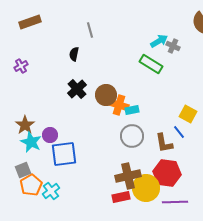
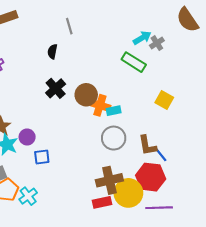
gray cross: (173, 46) -> (157, 43), turned 32
yellow square: (188, 114) -> (164, 100), moved
blue line: (179, 132) -> (161, 155), moved
blue square: (64, 154) -> (42, 157), size x0.6

